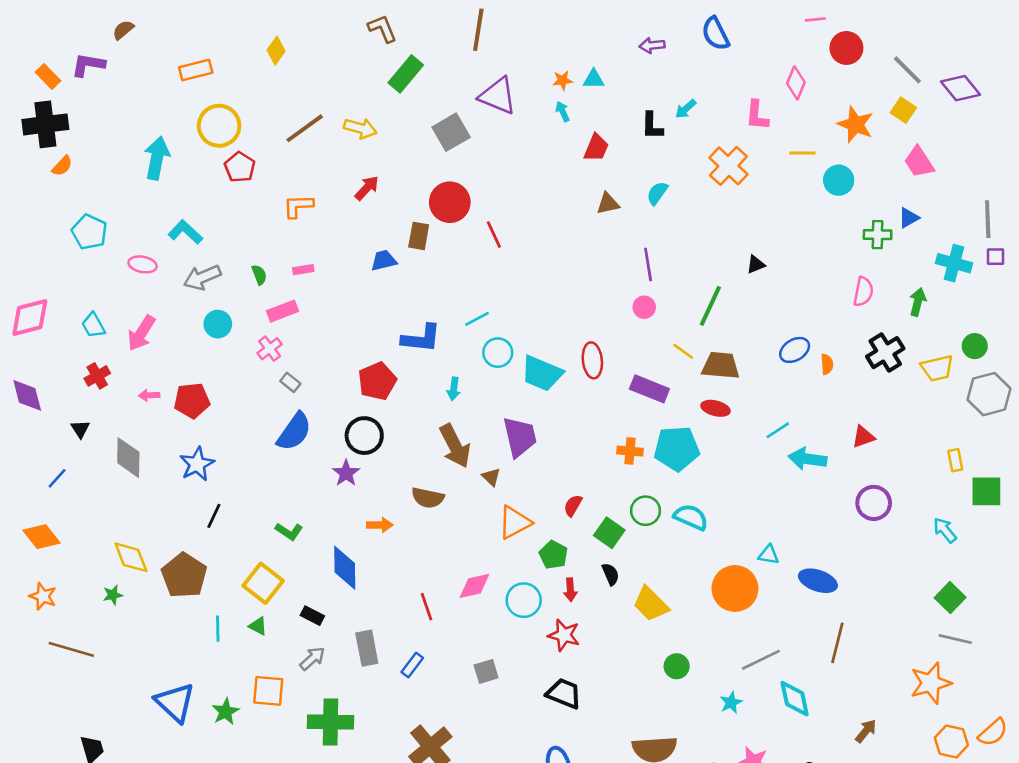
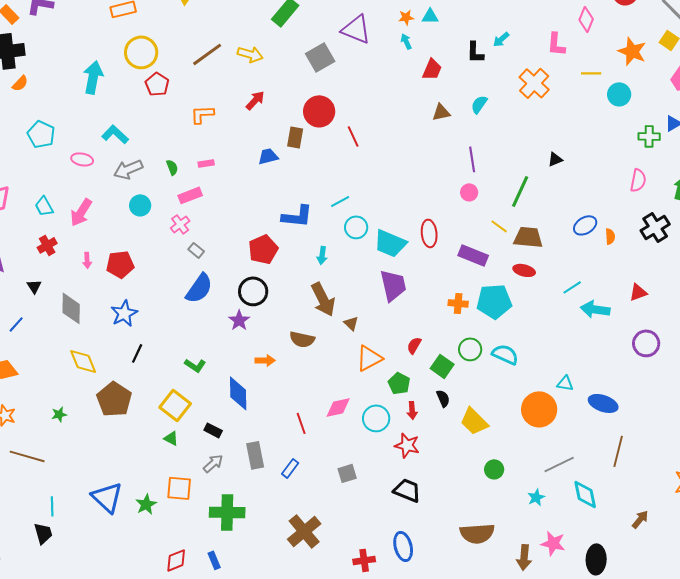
pink arrow: (149, 395) -> (87, 260), turned -91
purple trapezoid: (520, 437) -> (393, 285), moved
yellow diamond: (131, 557) -> (83, 361), moved
cyan line: (218, 629) -> (52, 506), moved

